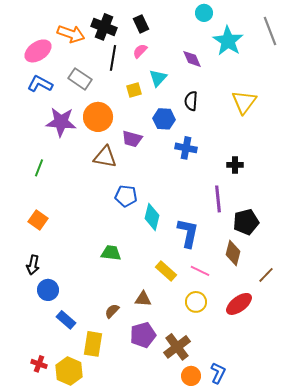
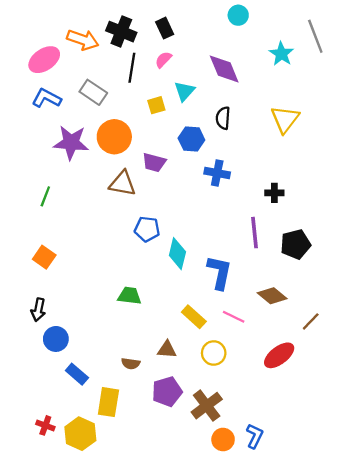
cyan star: (228, 41) -> (281, 54), moved, size x0.7
purple diamond: (192, 59) -> (224, 69), size x1.4
black pentagon: (246, 222) -> (295, 244), moved
brown diamond: (233, 253) -> (272, 296), turned -65
yellow circle: (196, 302) -> (214, 353), moved
brown semicircle: (112, 311) -> (131, 364), turned -126

